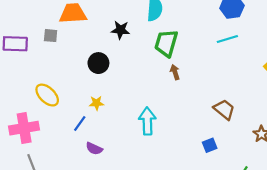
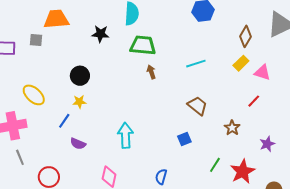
cyan line: (227, 39) -> (196, 64), moved
green trapezoid: (166, 43) -> (143, 45), turned 80
black circle: (98, 63) -> (80, 76), moved
cyan arrow: (147, 121) -> (125, 135), moved

